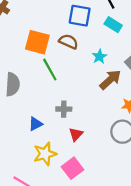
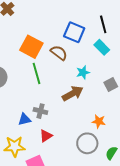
brown arrow: (110, 80) -> (73, 93), moved
blue triangle: (36, 124) -> (24, 119), moved

